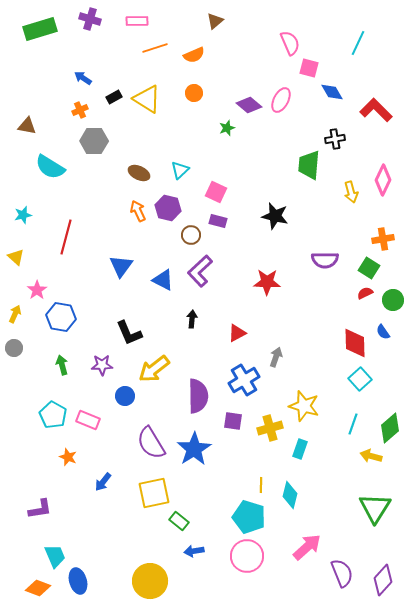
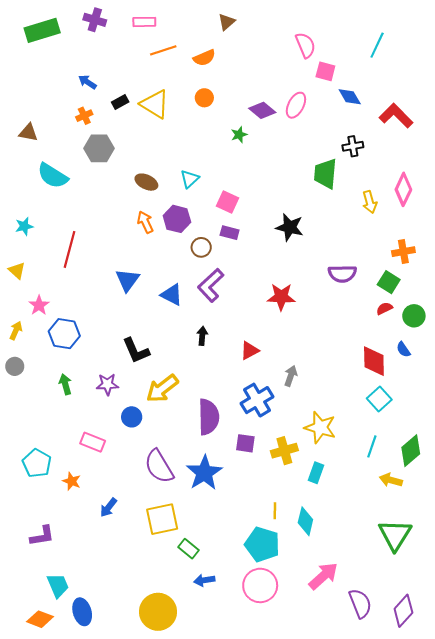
cyan pentagon: (53, 415) -> (37, 463), moved

